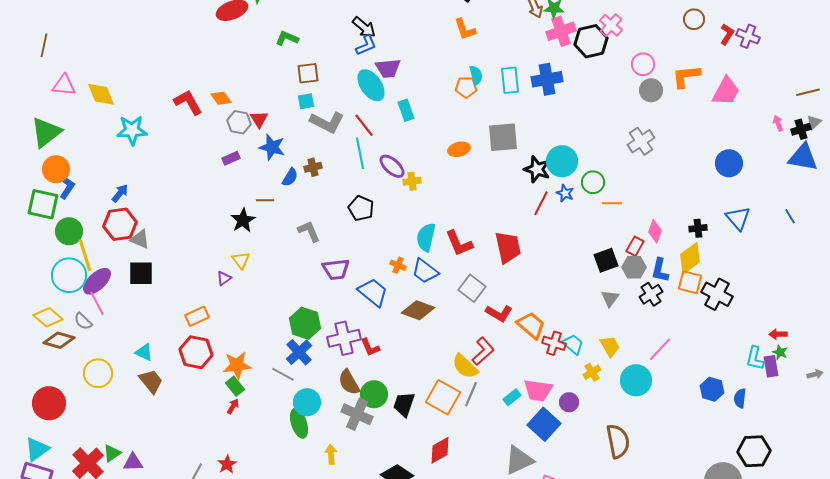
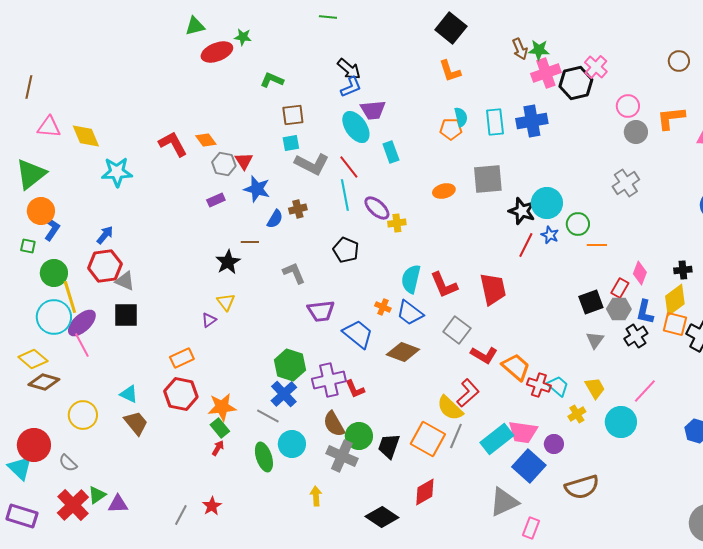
green square: (43, 204) -> (28, 246), size x0.5
gray semicircle: (83, 321) -> (68, 463), moved
cyan rectangle: (512, 397) -> (497, 439), size x1.8
green ellipse: (299, 423) -> (264, 457), moved
brown semicircle: (618, 441) -> (582, 487), moved, turned 84
cyan triangle: (37, 449) -> (20, 468), moved, turned -40

